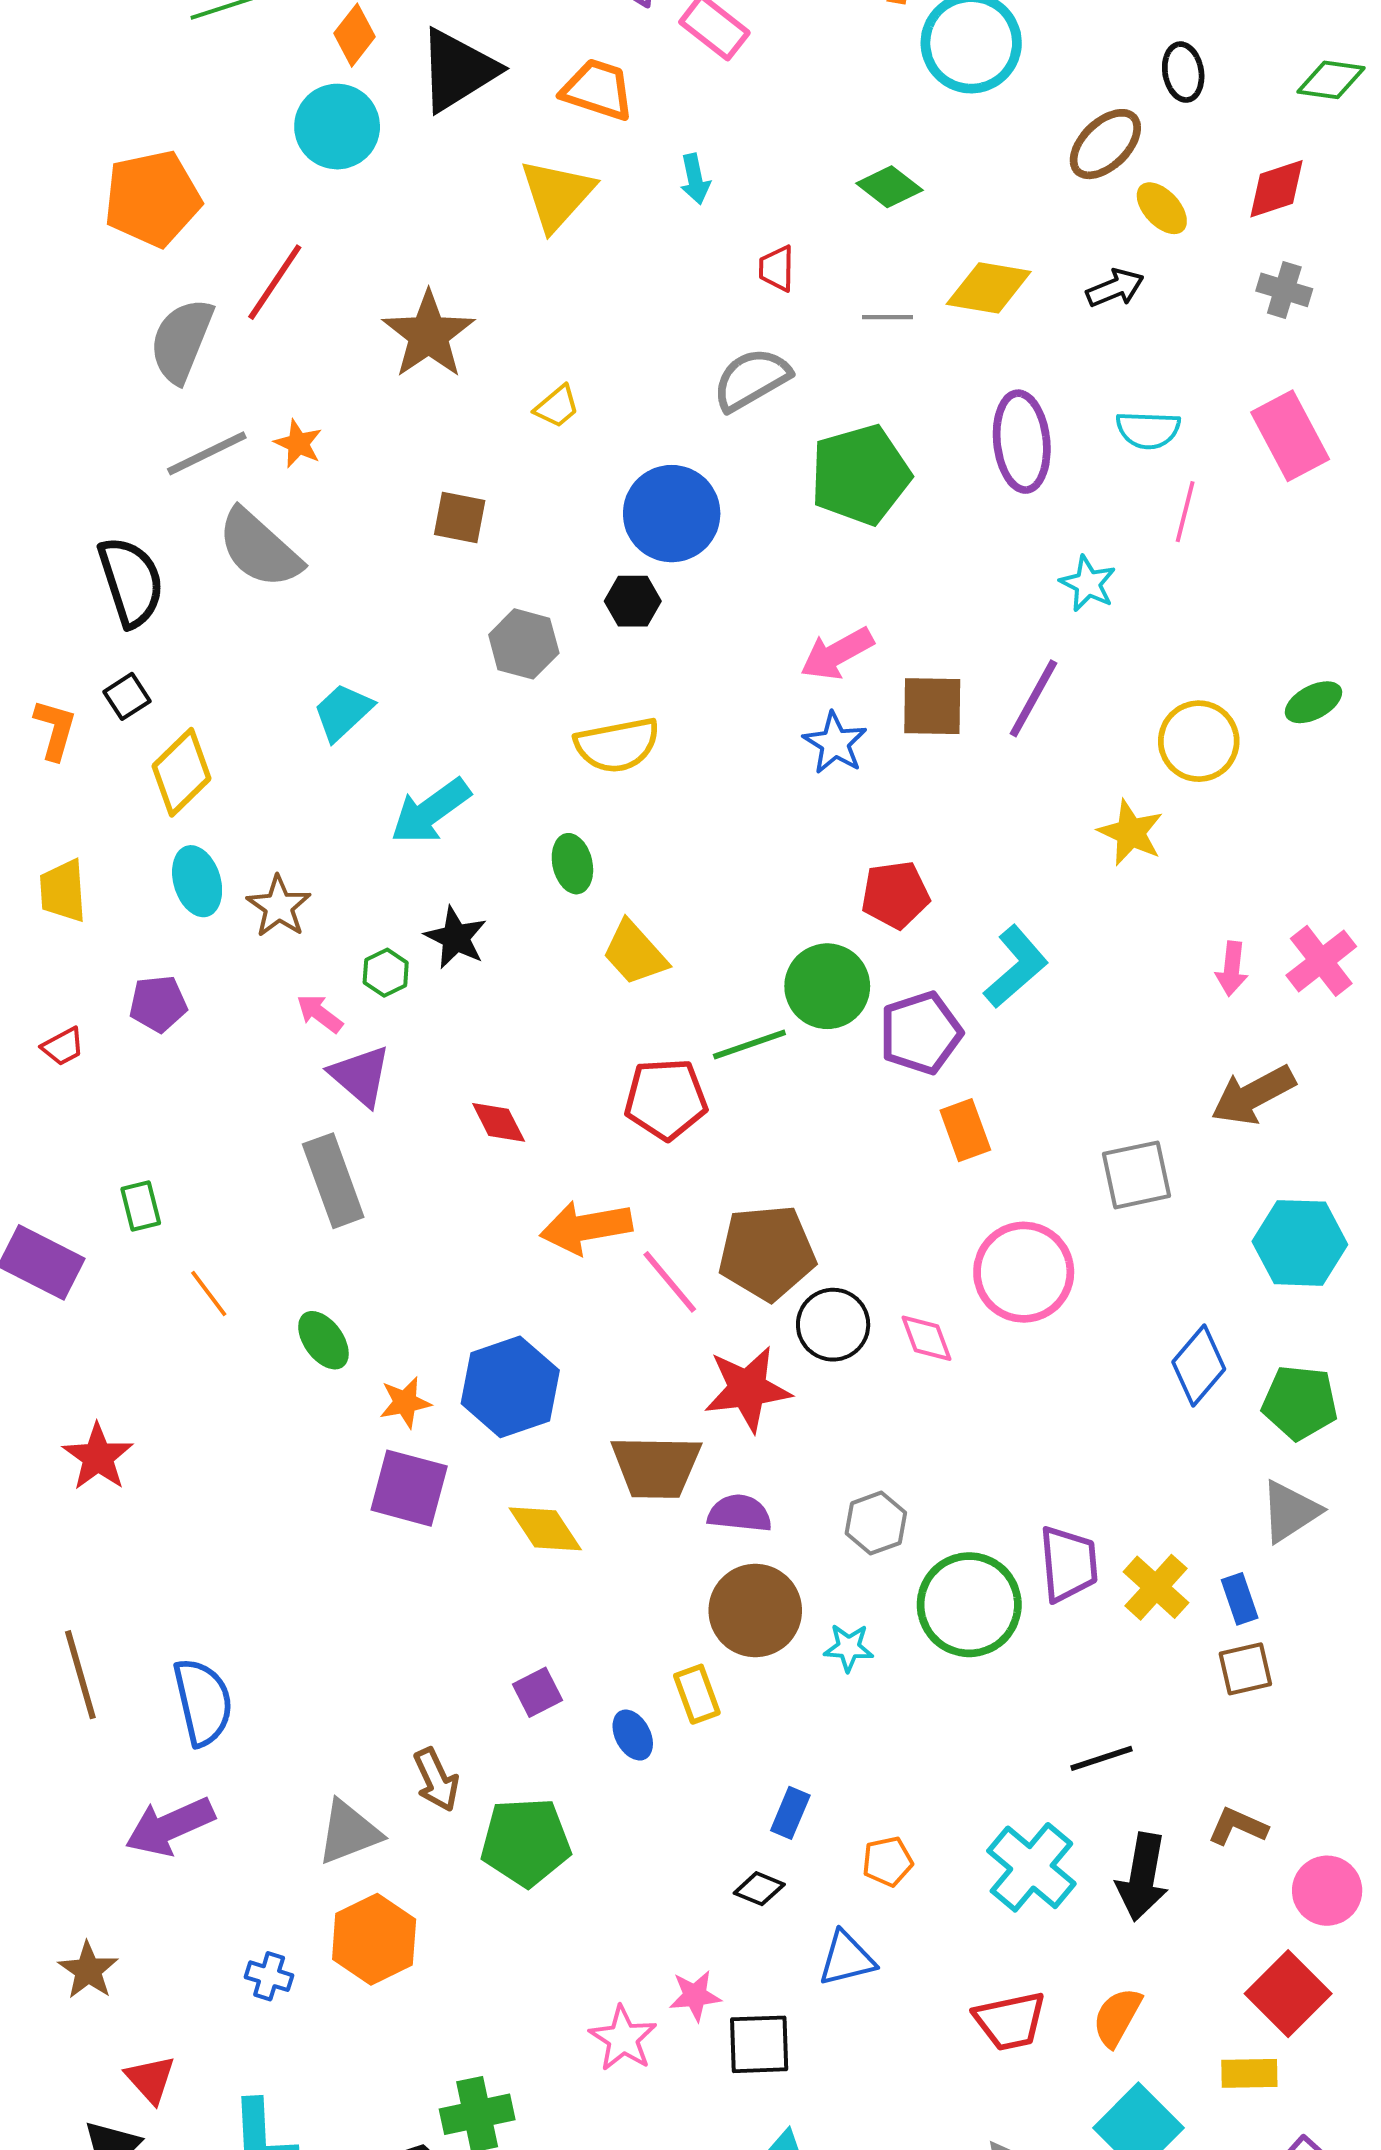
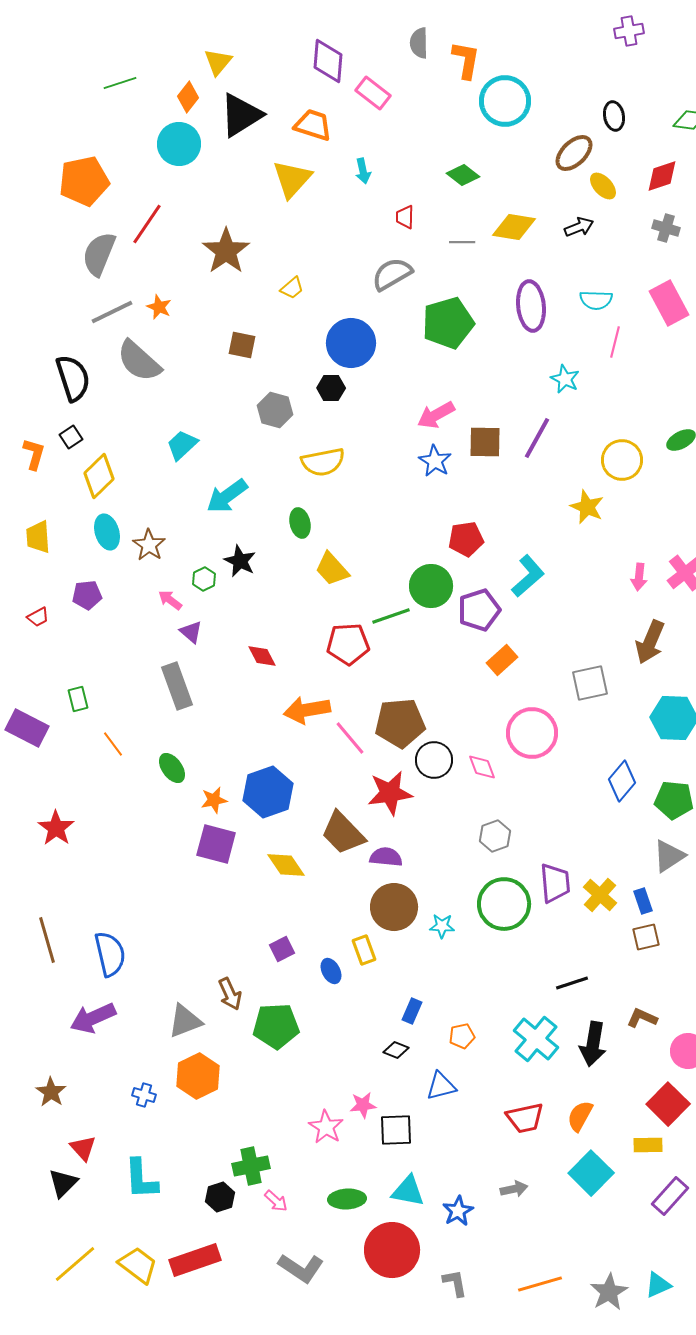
purple triangle: (360, 1076) -> (191, 632), size x0.7
brown arrow: (1253, 1095) -> (650, 642), turned -39
orange rectangle: (965, 1130) -> (502, 660), turned 68
brown trapezoid: (656, 1467) -> (343, 833), turned 45
gray hexagon: (876, 1523) -> (495, 836), moved

